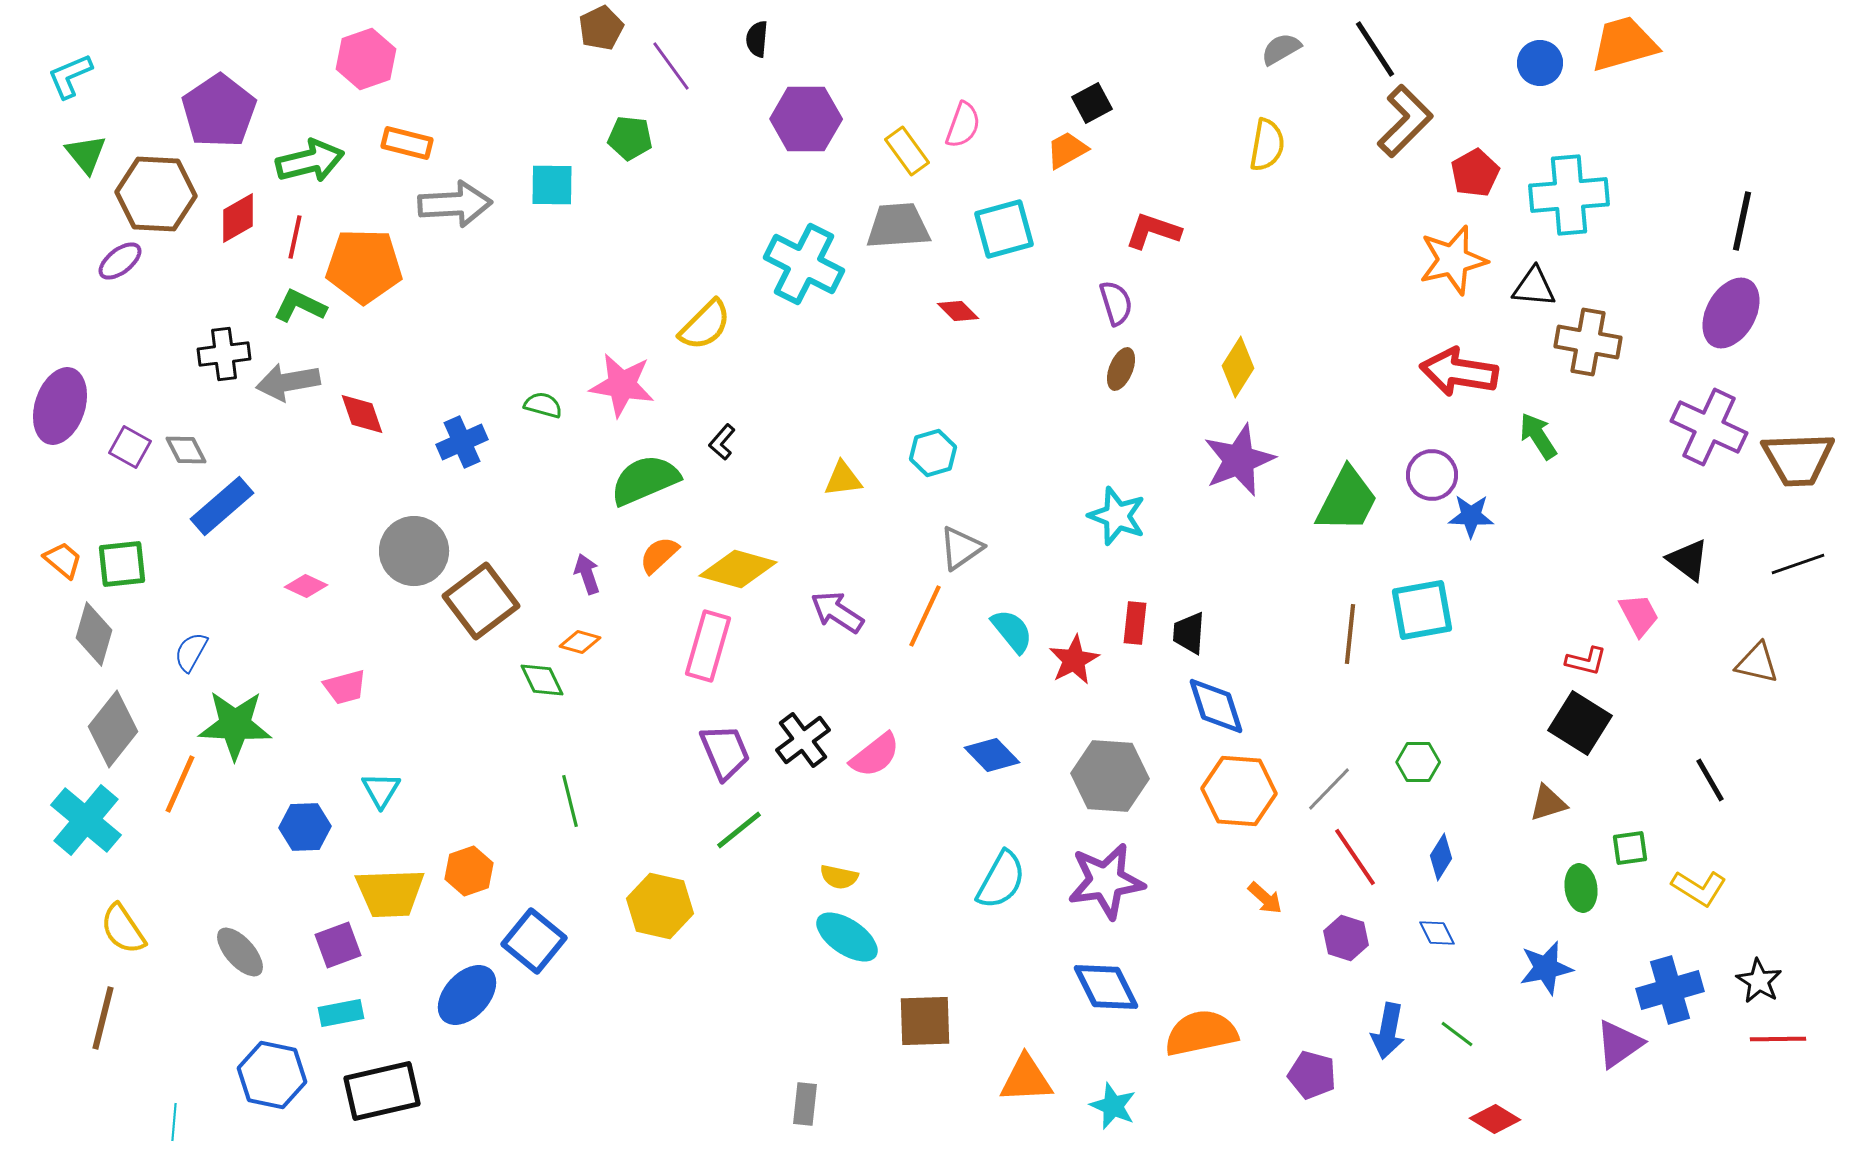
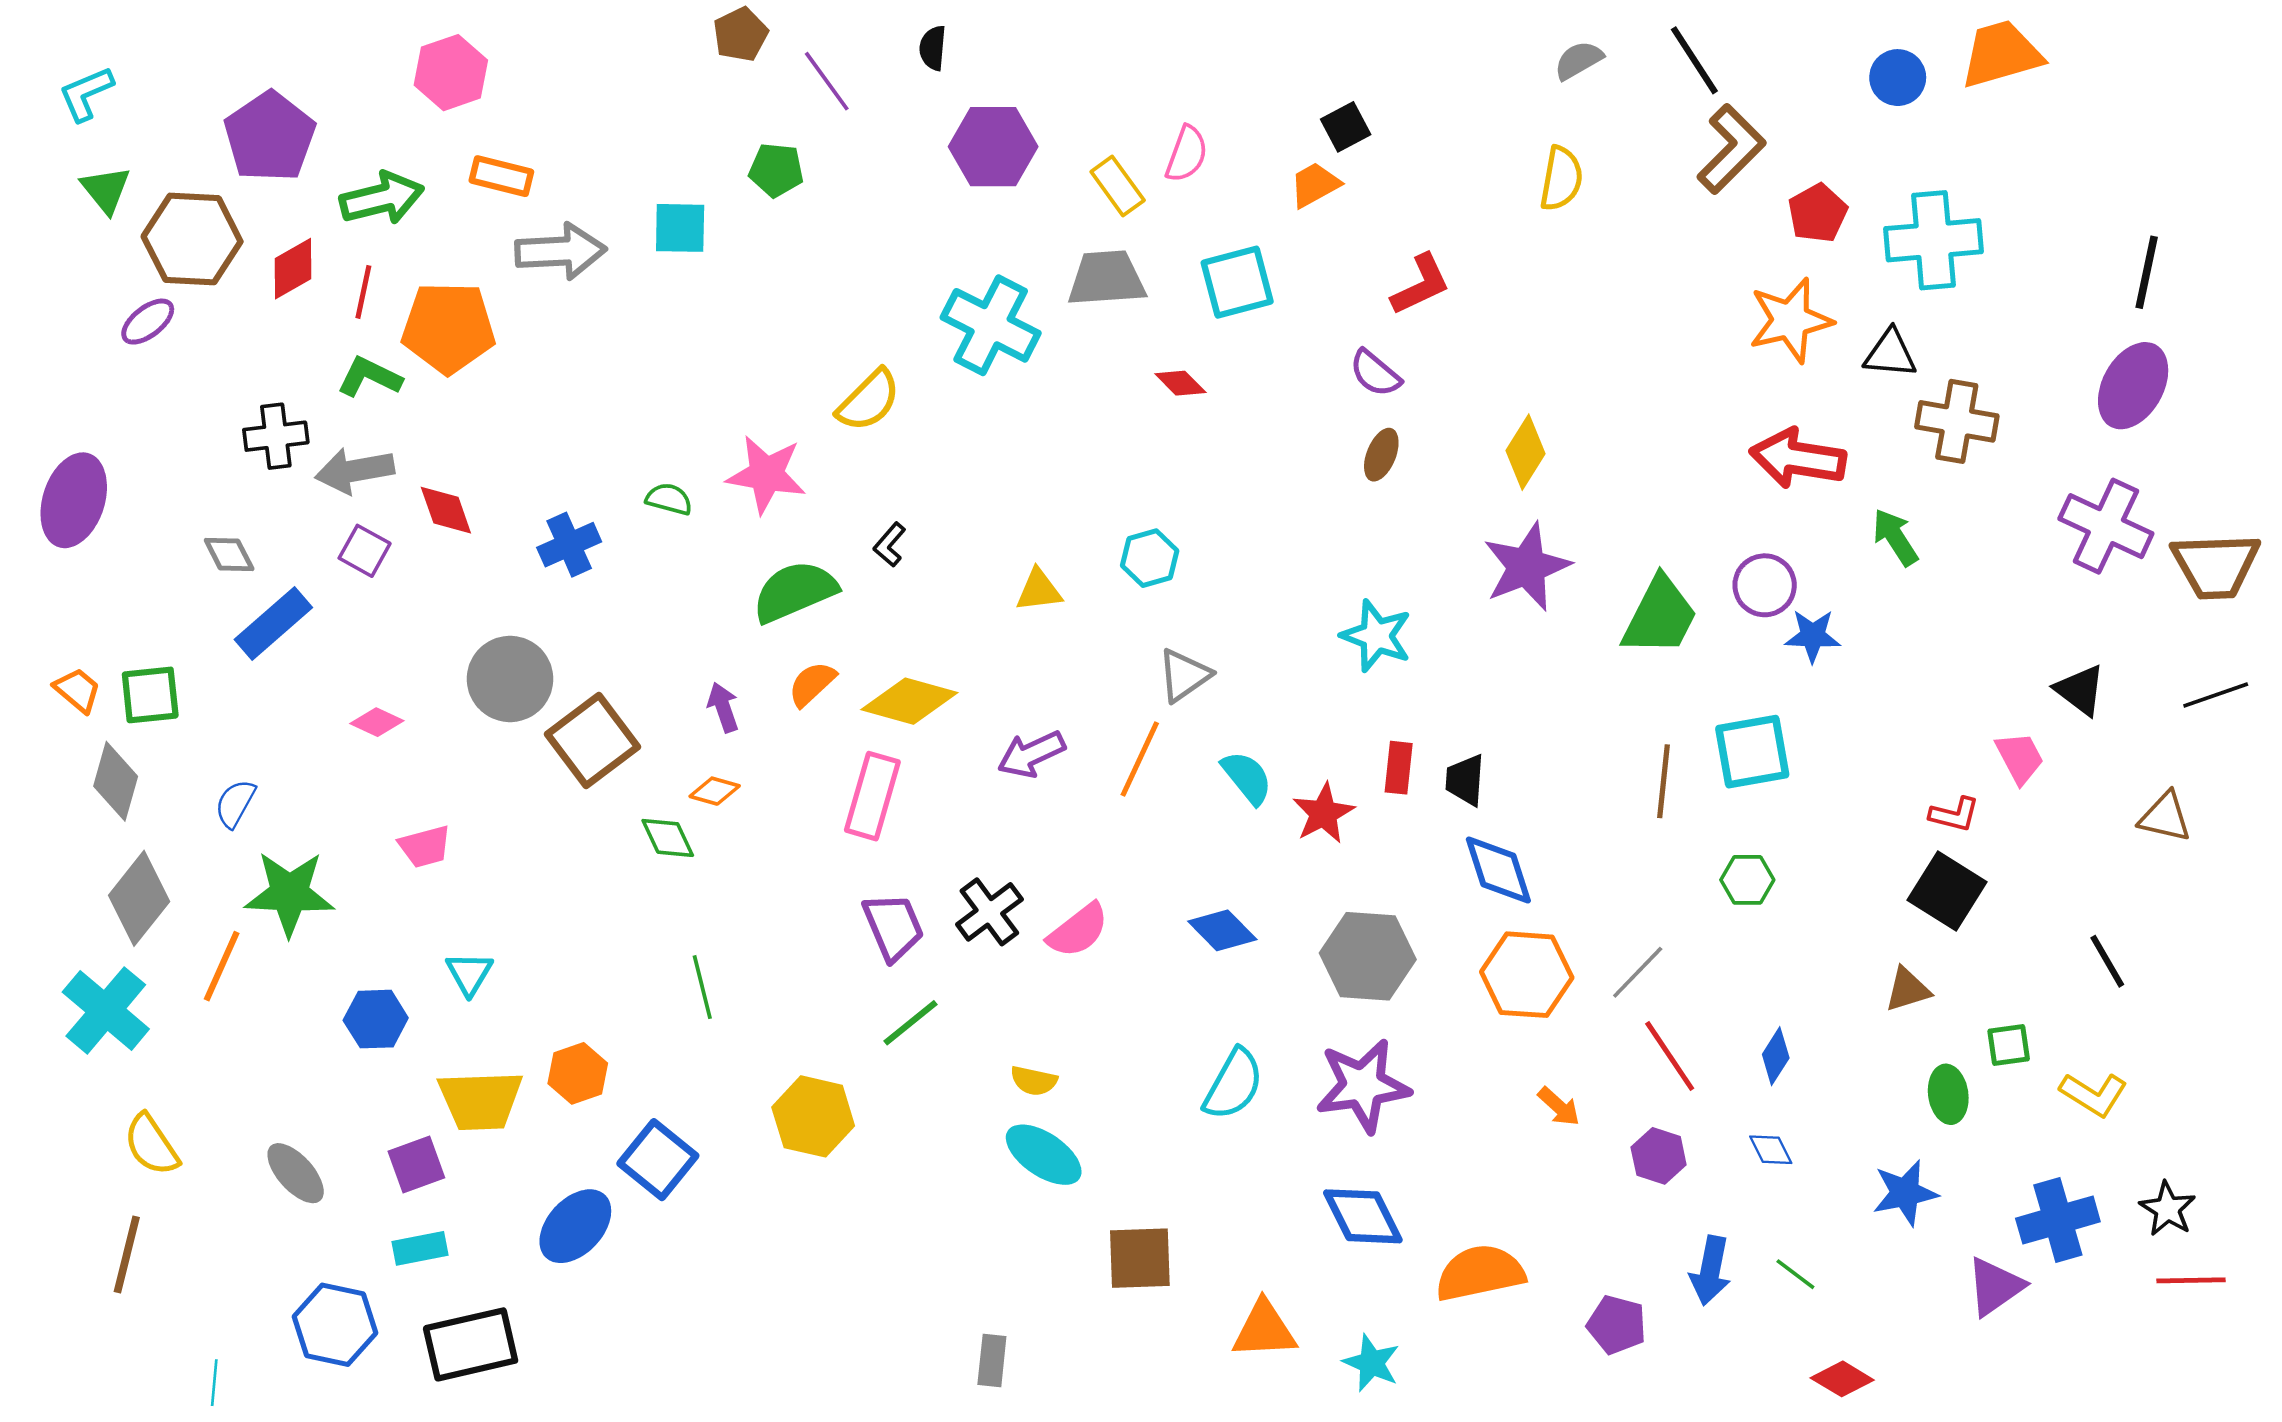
red L-shape: (1153, 231) -> (1421, 285), turned 136
purple semicircle: (1116, 303) -> (1375, 373), turned 147
purple square: (130, 447) -> (365, 551), moved
purple arrow: (837, 612) -> (1031, 754), turned -58
green hexagon: (1418, 762) -> (1747, 880), moved

